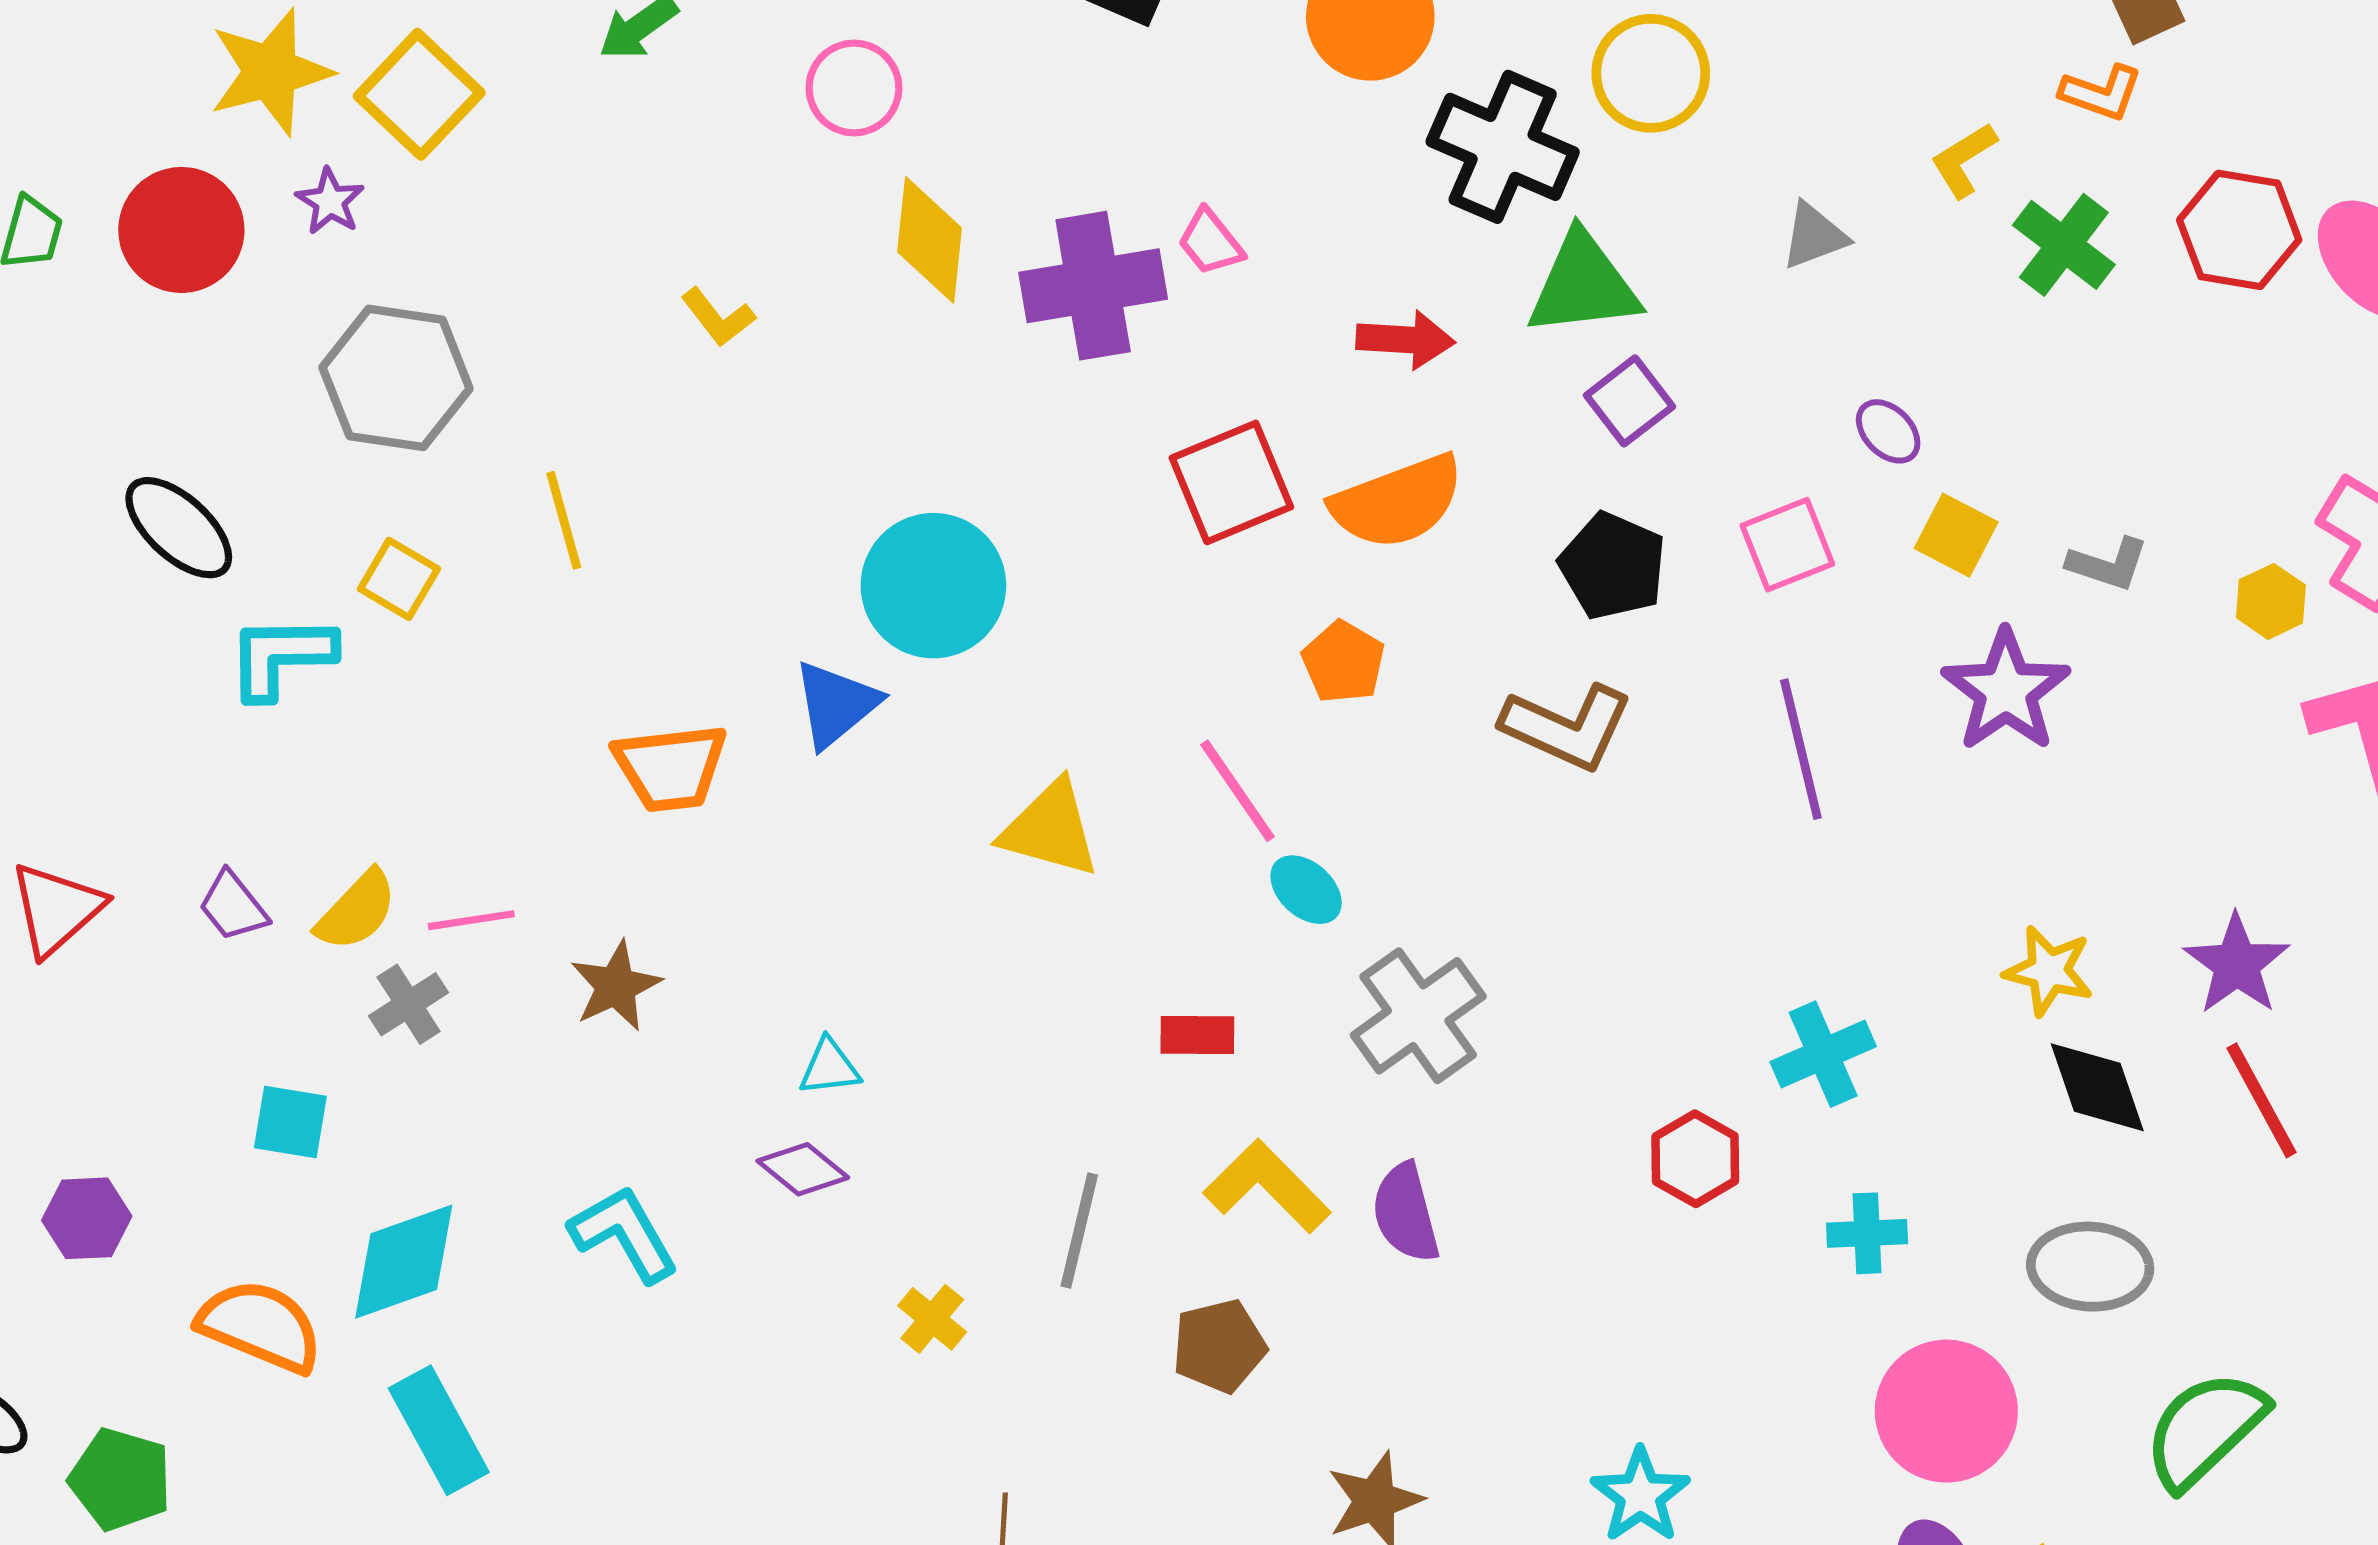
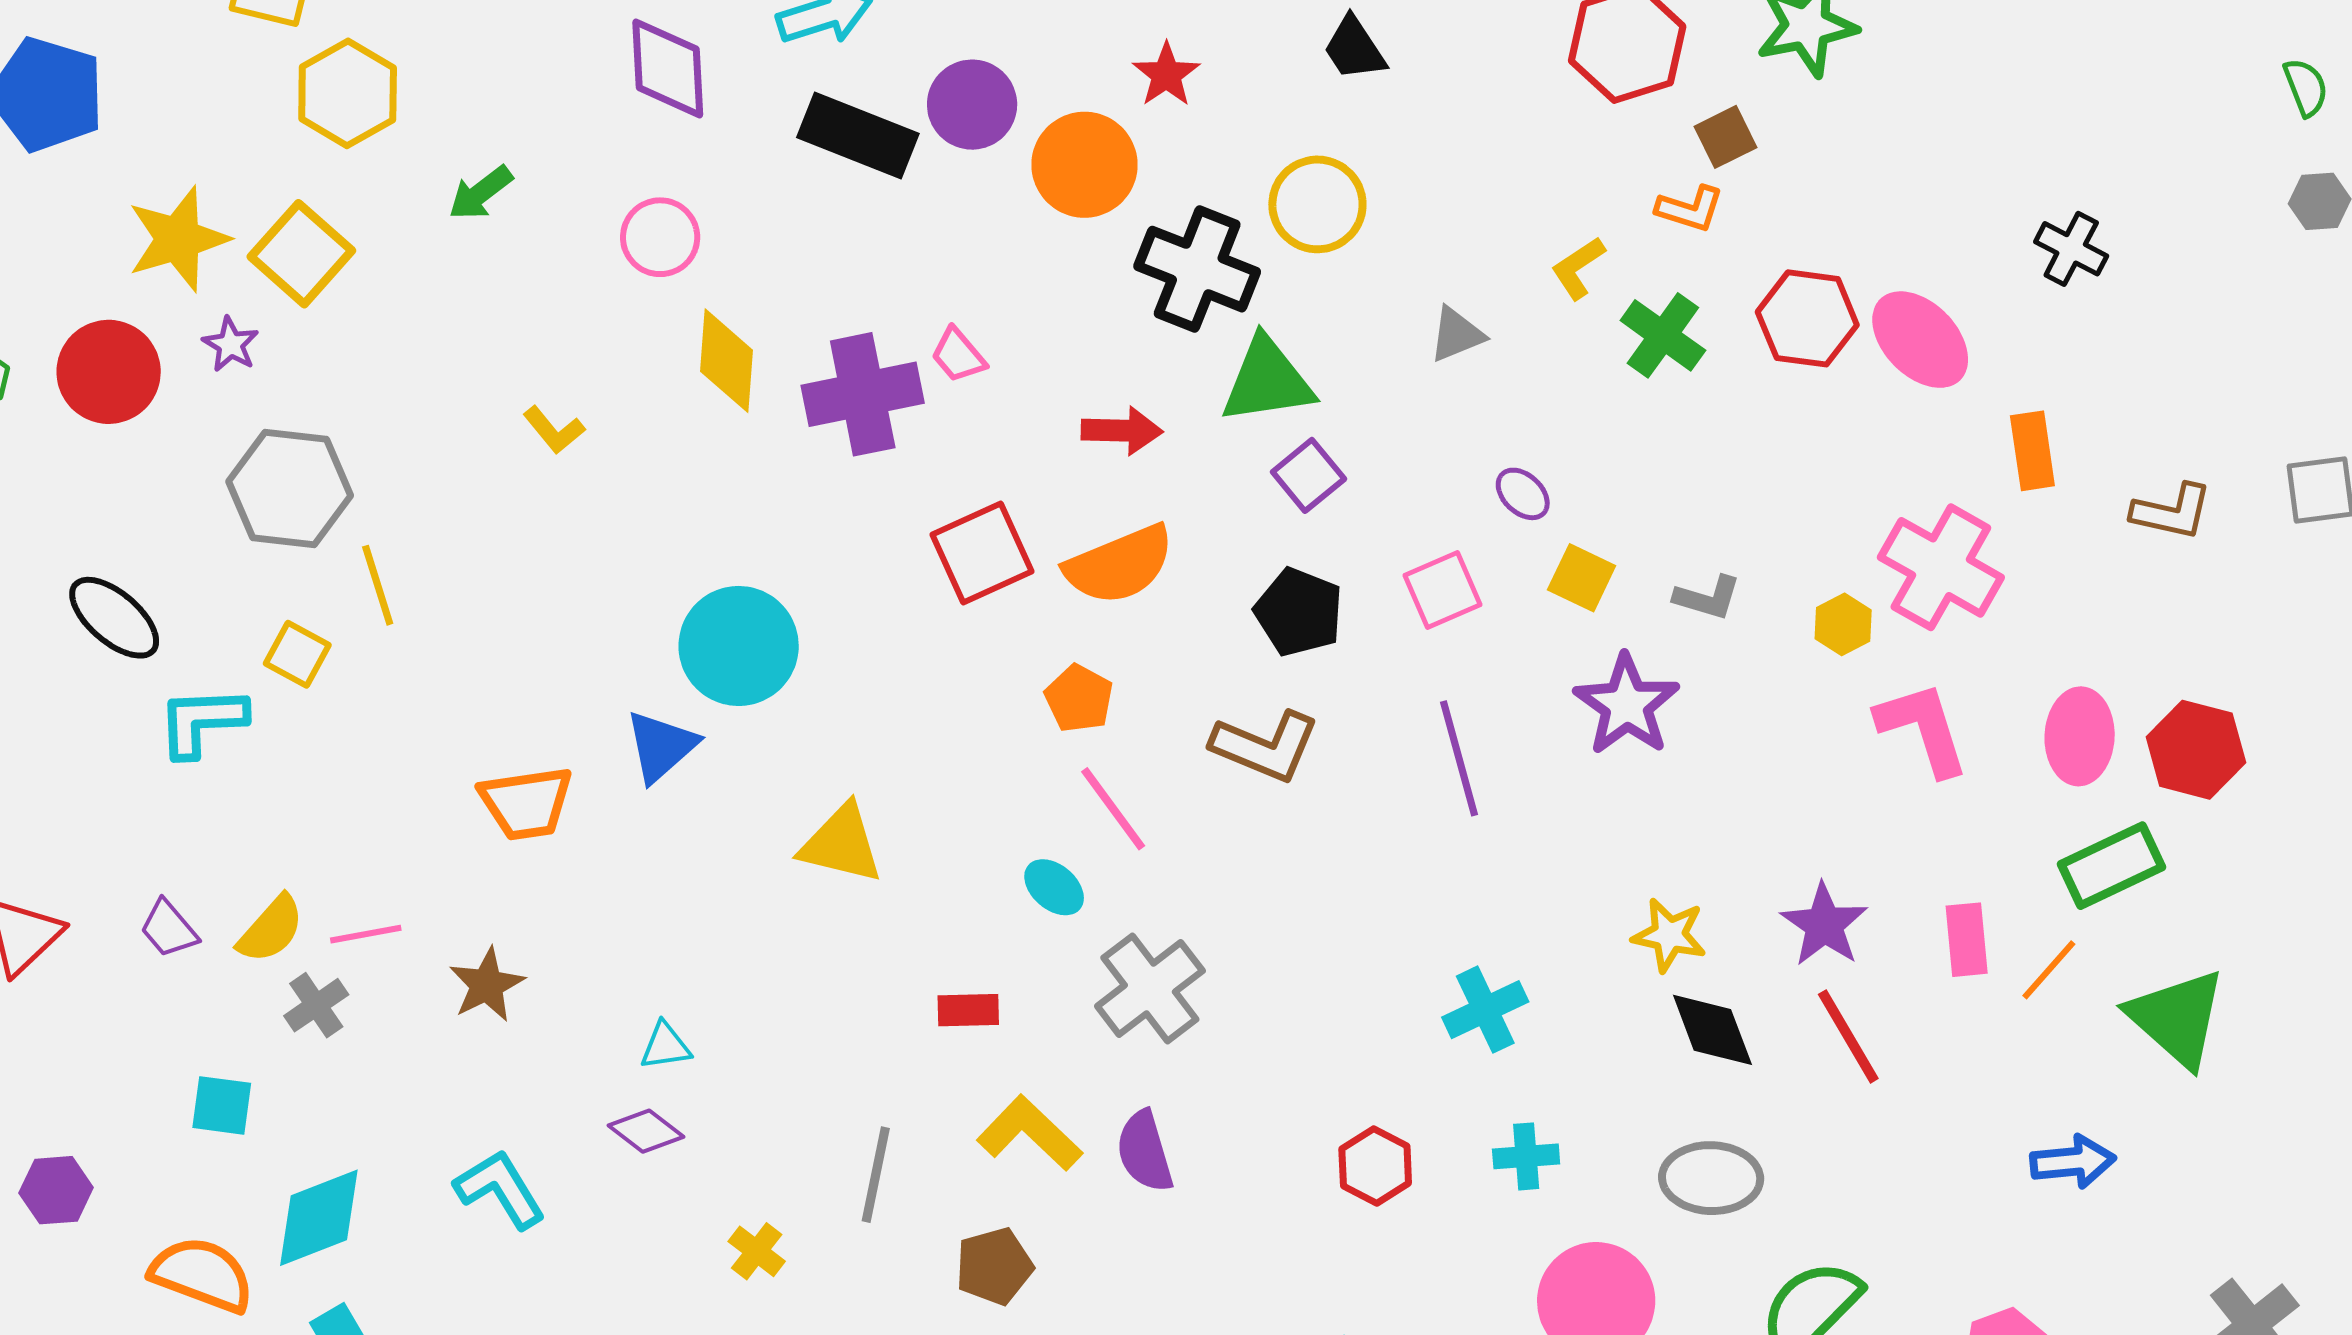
yellow line: (564, 520) -> (378, 585), moved
pink line: (1238, 791) -> (1113, 809), moved
red hexagon: (1695, 1159) -> (1375, 1166), moved

